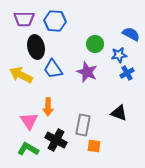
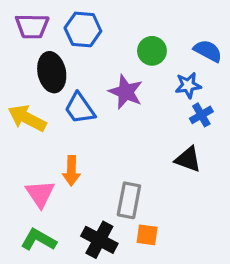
green circle: (95, 44) -> (152, 51), moved
purple star: (87, 72) -> (126, 92), moved
black triangle: (119, 113) -> (188, 159), moved
black cross: (56, 140) -> (99, 240), moved

